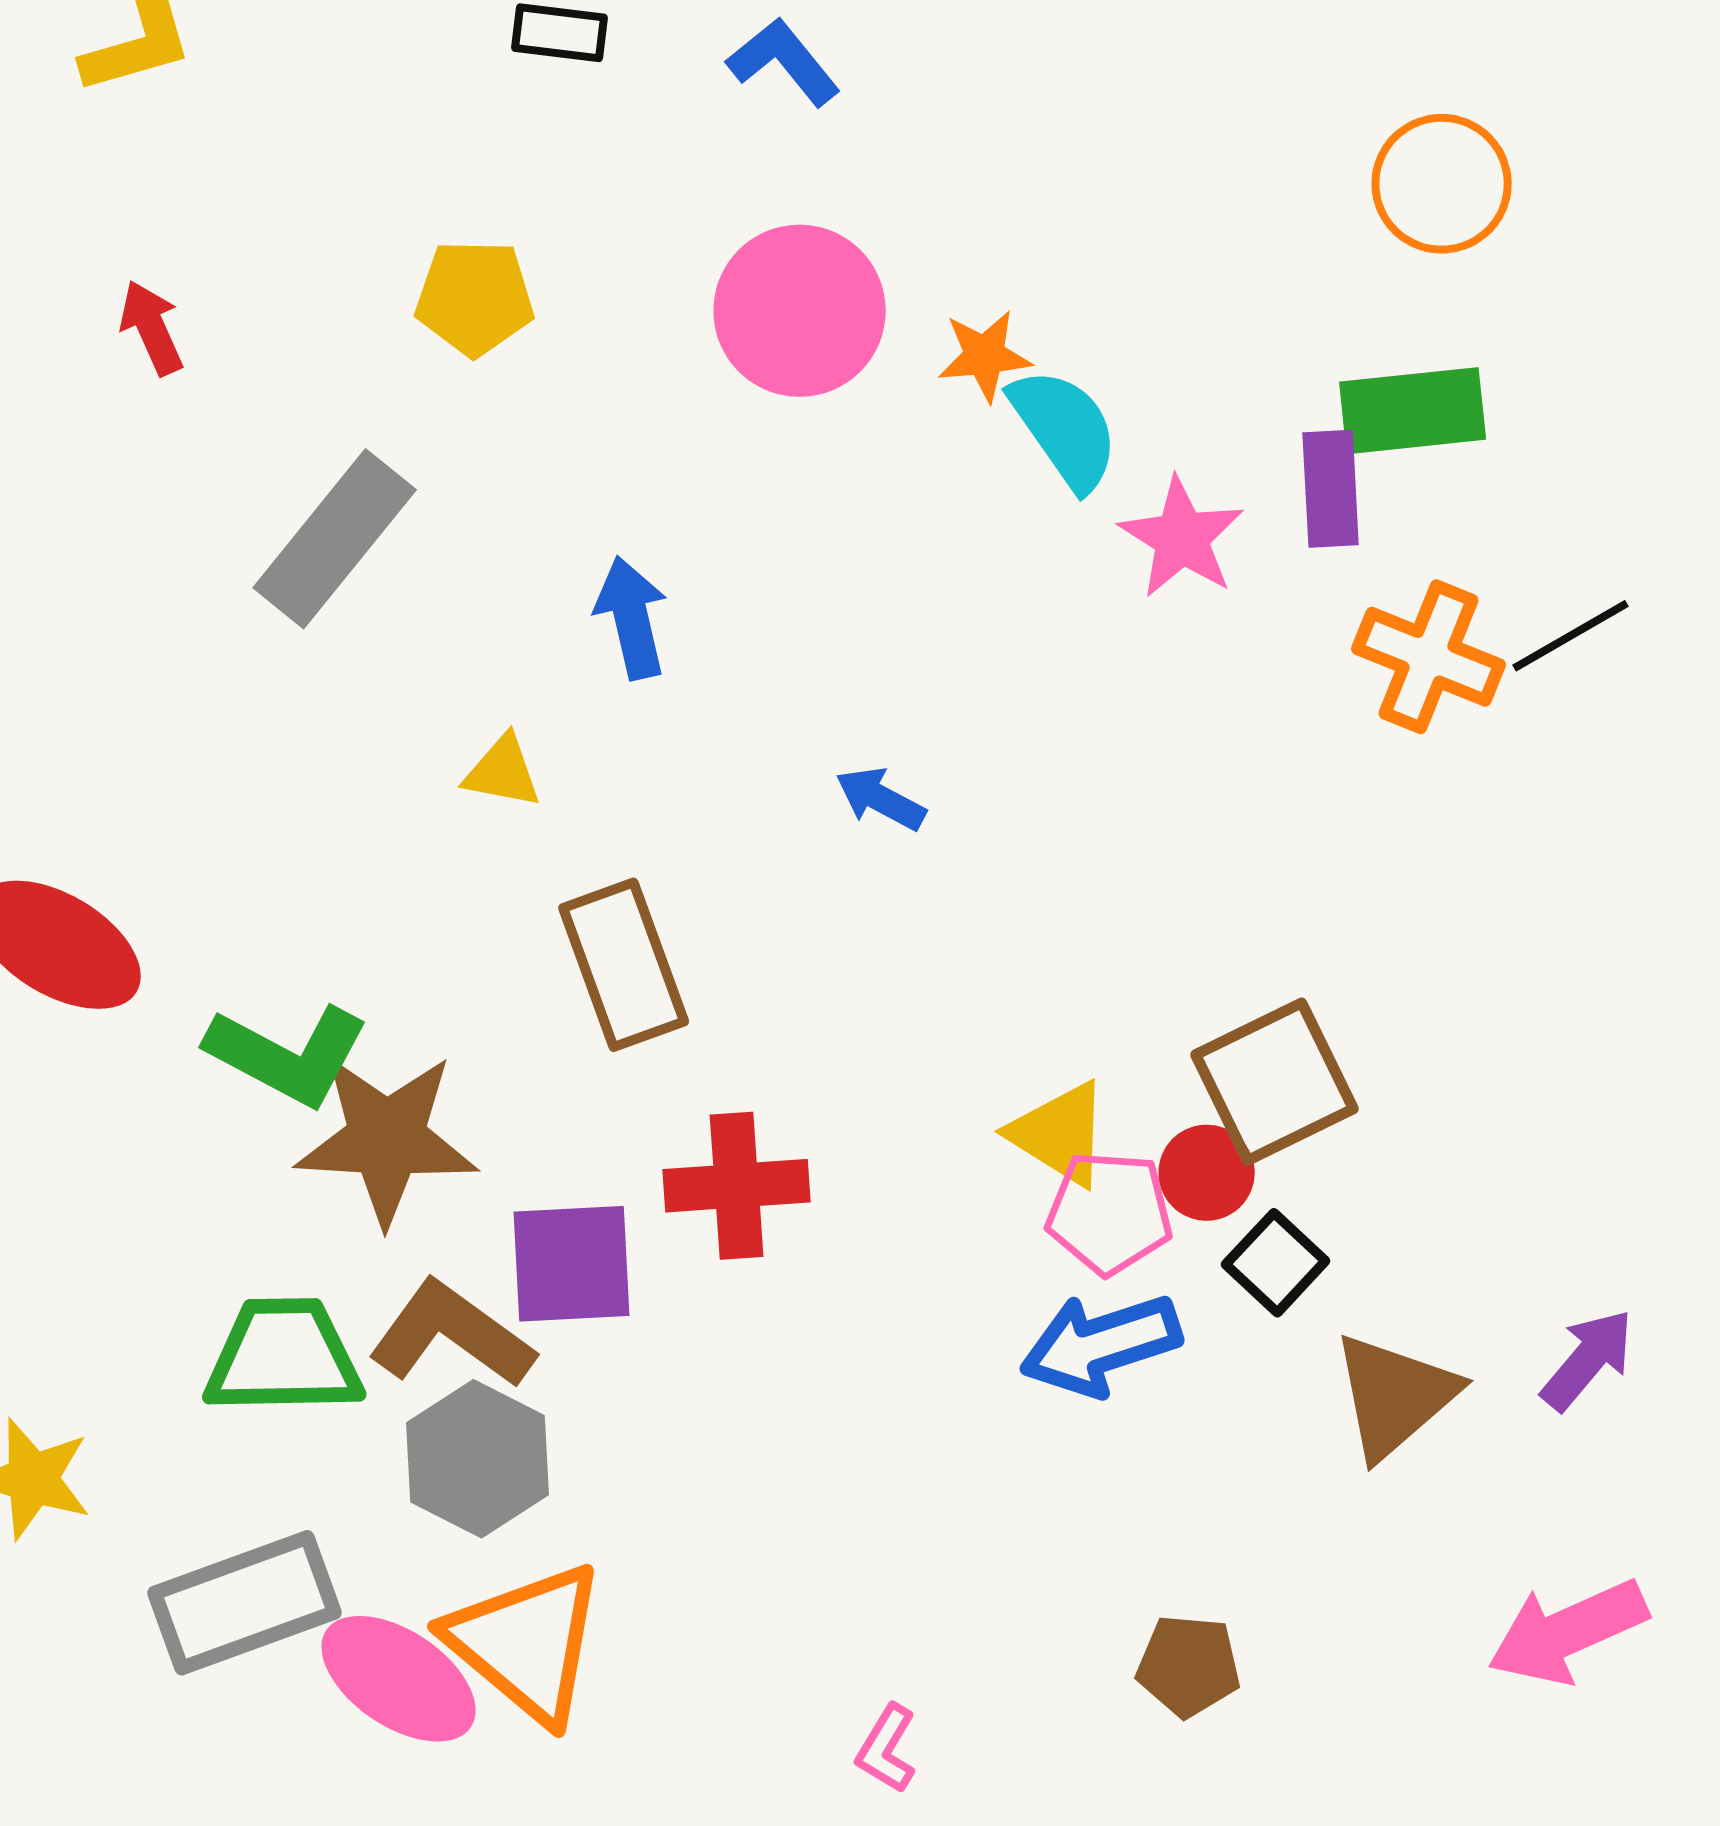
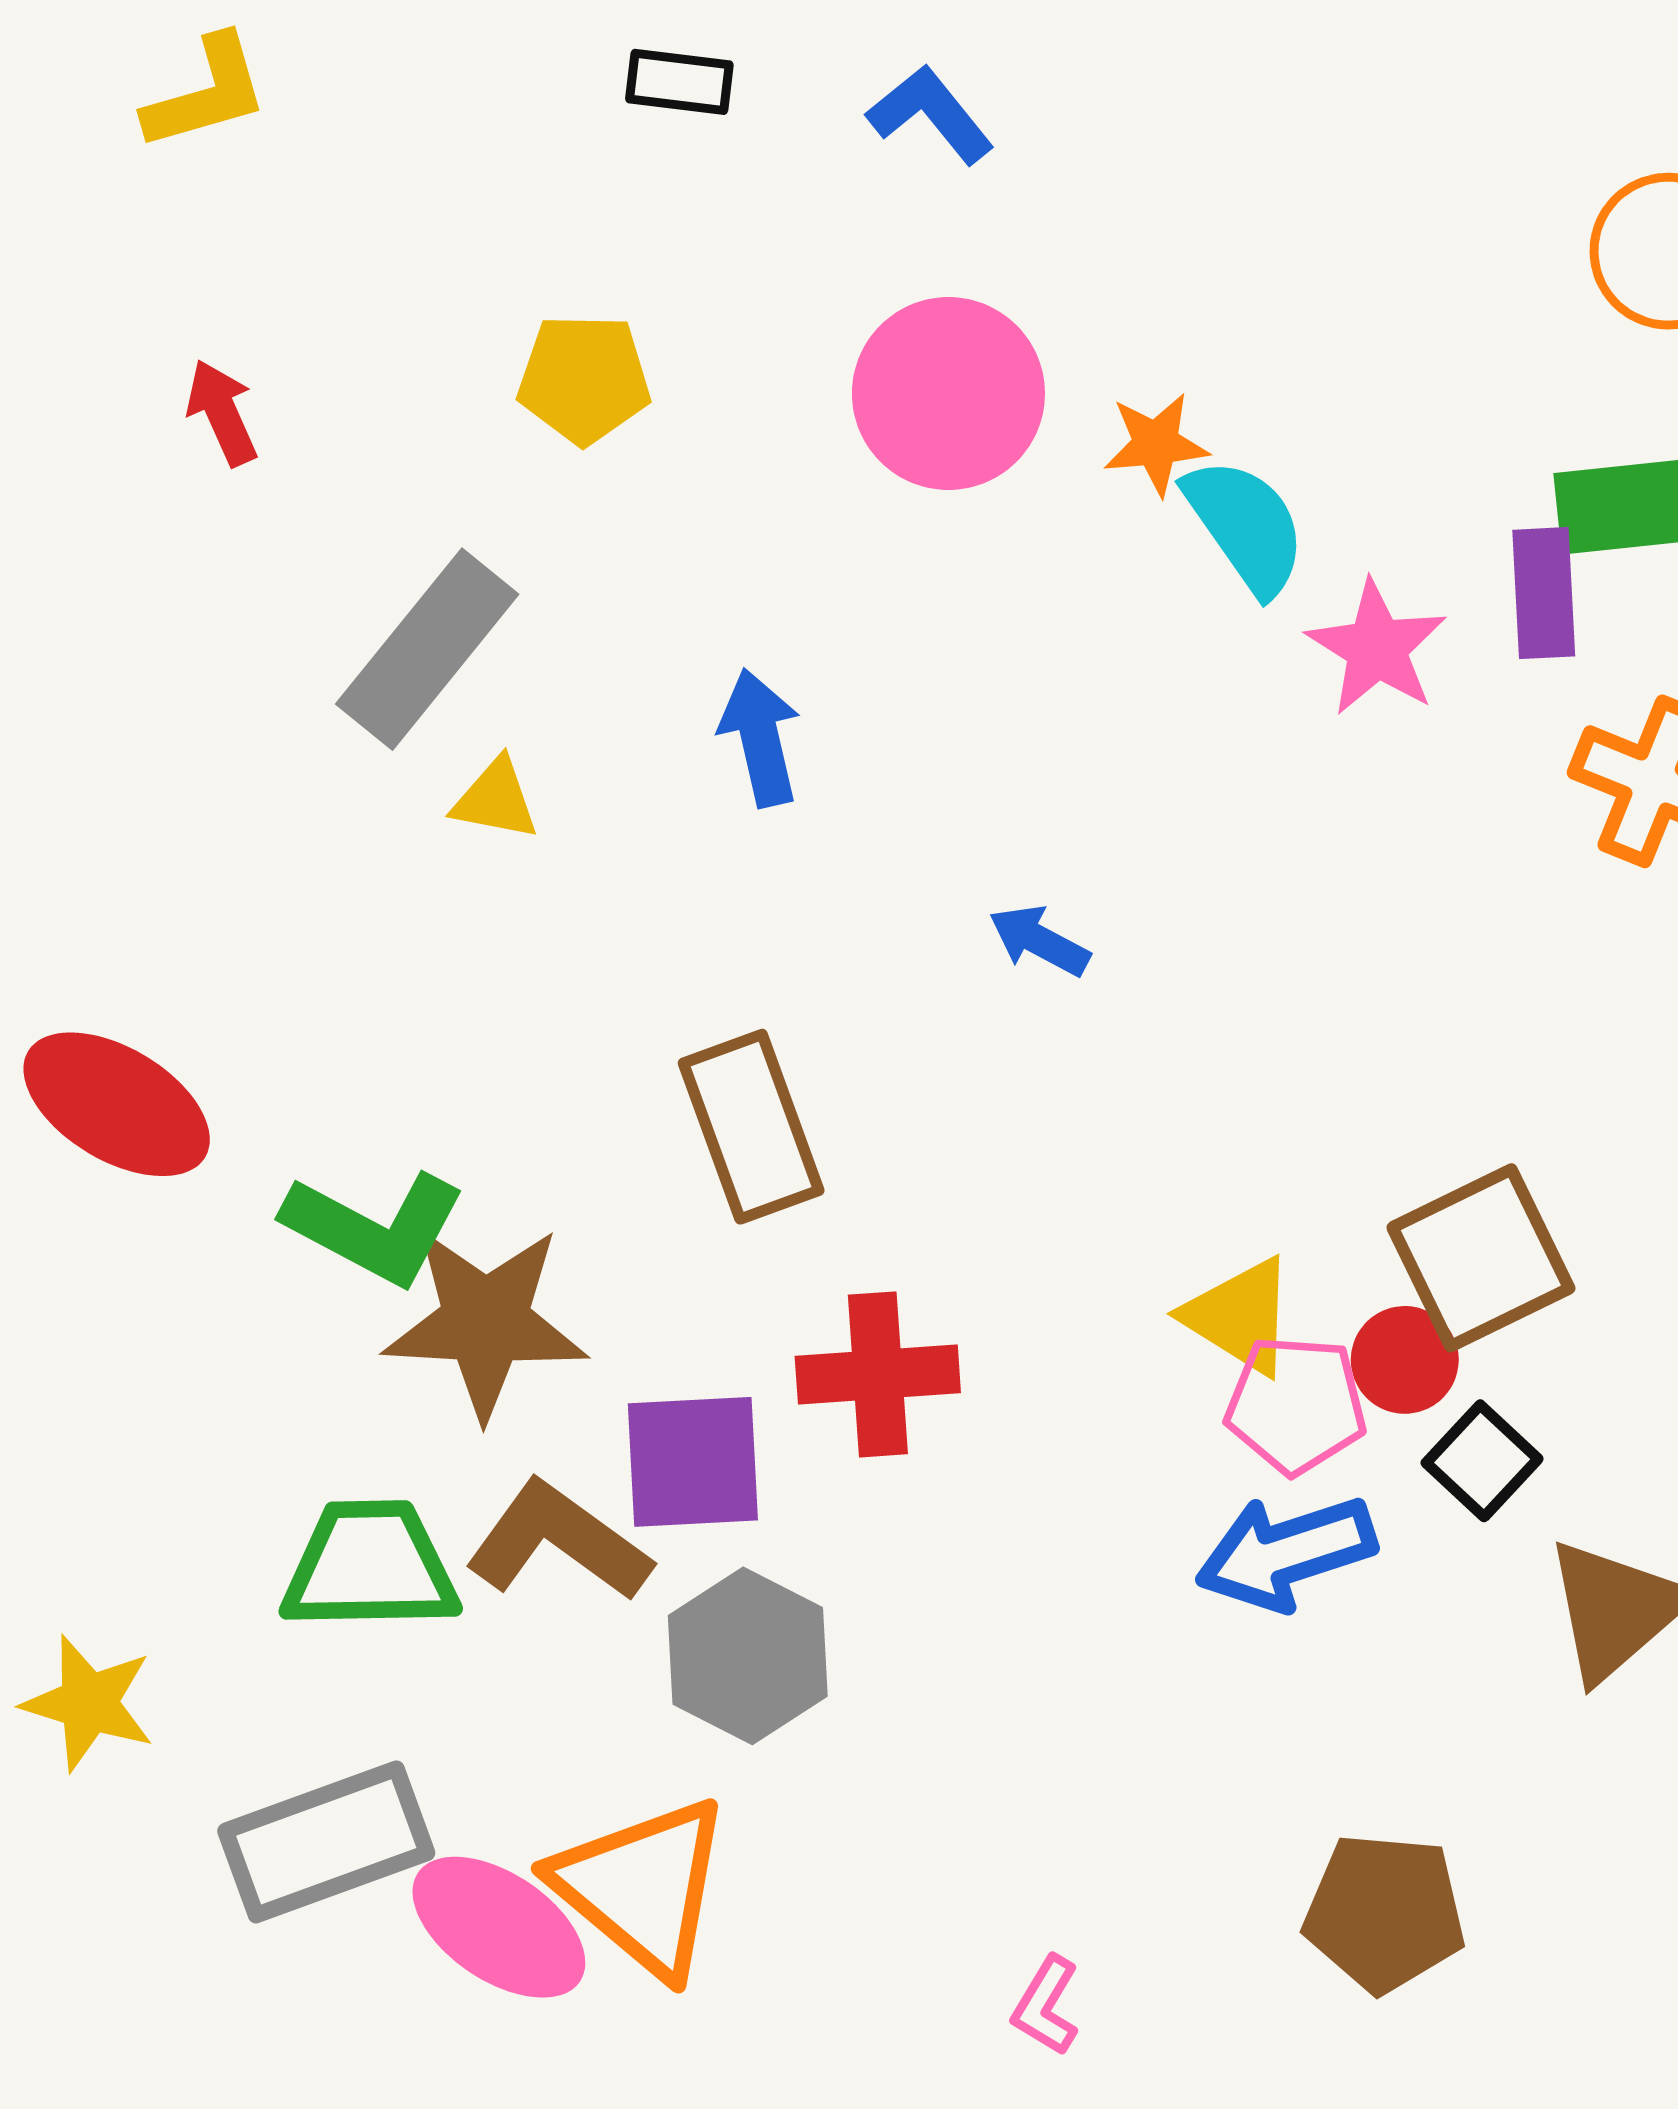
yellow triangle: (503, 772) -> (496, 799), moved
gray hexagon: (478, 1459) -> (748, 1656), moved
brown pentagon: (1189, 1666) -> (1385, 1913), size x1.4

